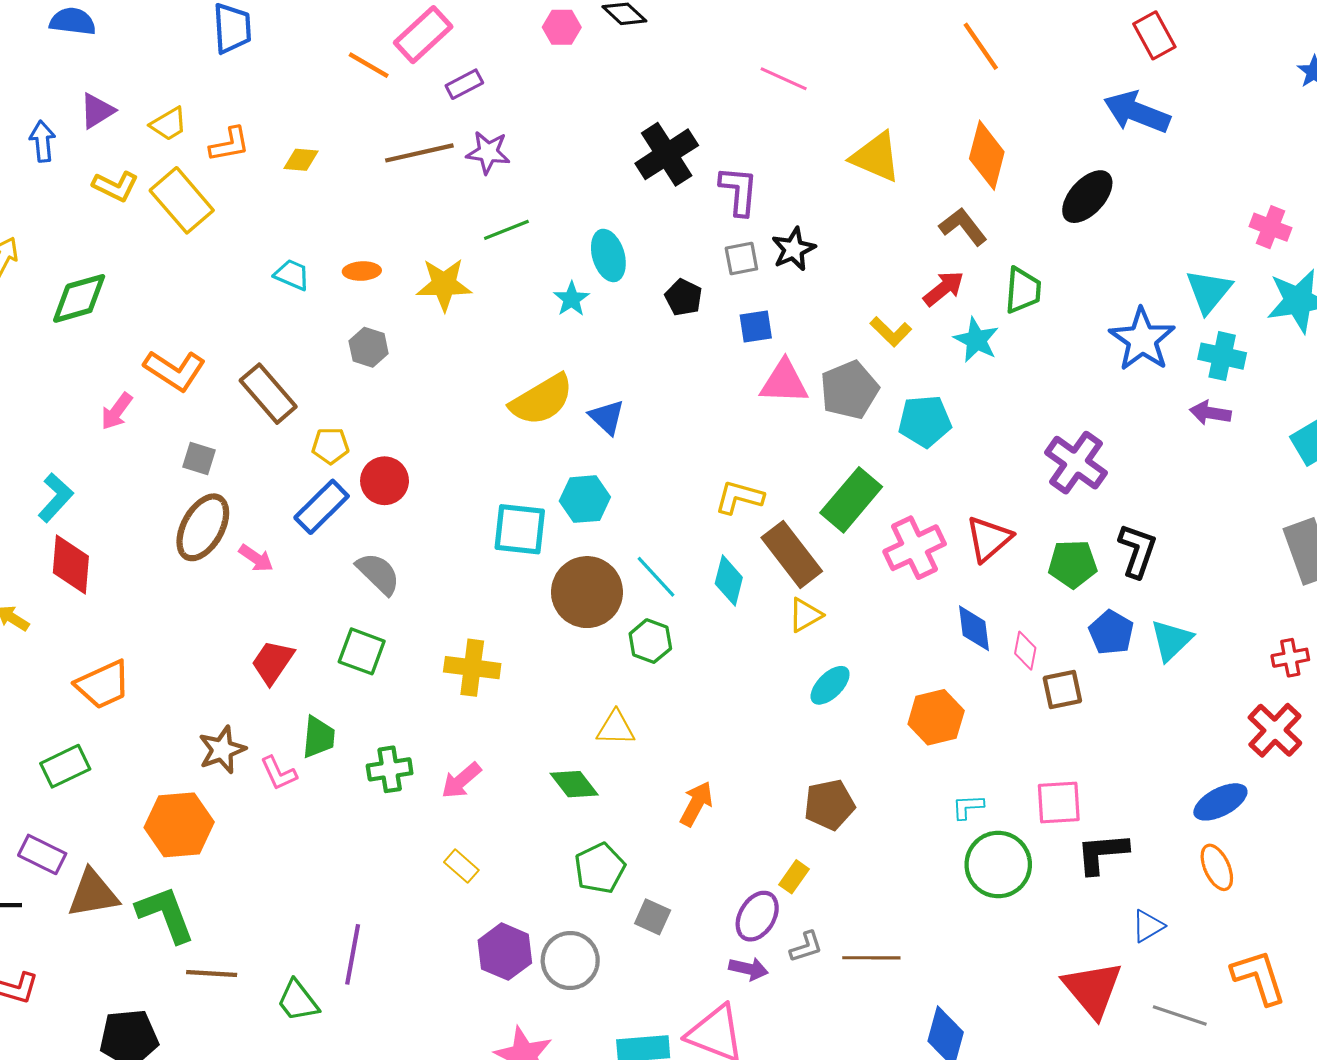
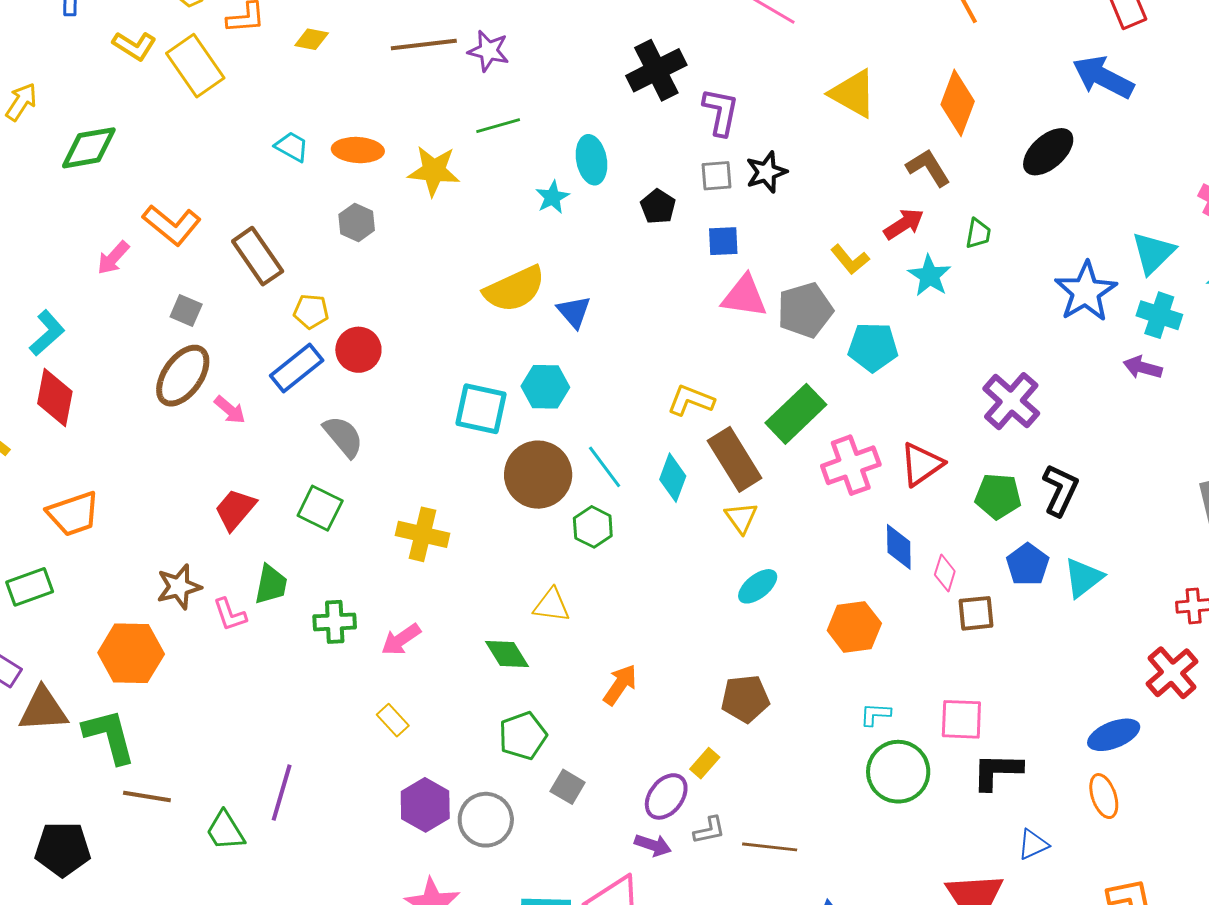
orange ellipse: (362, 271) -> (358, 150), size x1.4
green trapezoid: (1023, 290) -> (978, 234), size x0.7
yellow triangle: (805, 615) -> (741, 518), turned -42

